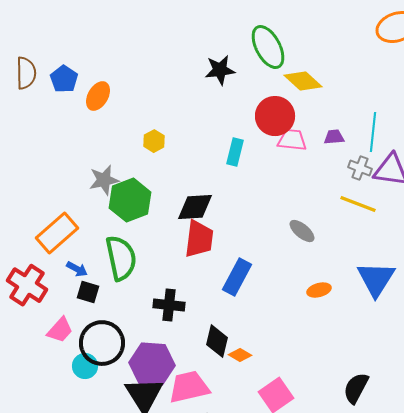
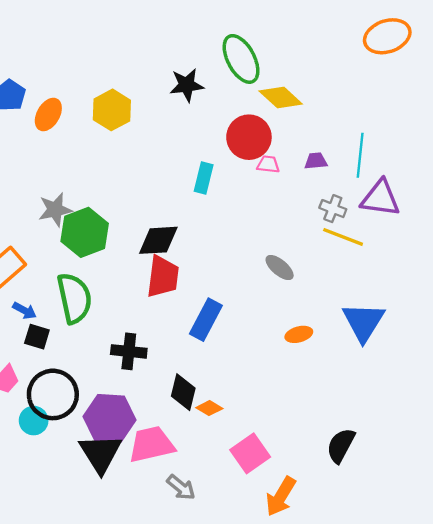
pink trapezoid: (292, 140) -> (268, 164), size x0.7
yellow hexagon: (154, 141) -> (112, 110), moved, size x1.6
gray cross: (360, 168) -> (333, 209), moved

